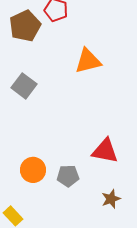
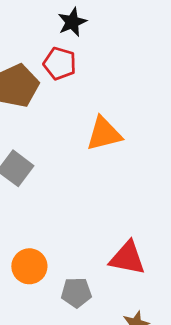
orange circle: (33, 170) -> (29, 266), moved

